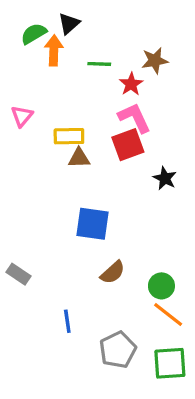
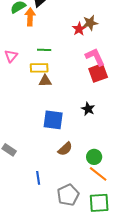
green line: (99, 64) -> (44, 50), moved
red star: (131, 84) -> (79, 29), moved
pink L-shape: (135, 118) -> (95, 57), moved
red square: (128, 145) -> (98, 73), moved
black star: (165, 178) -> (88, 109), moved

